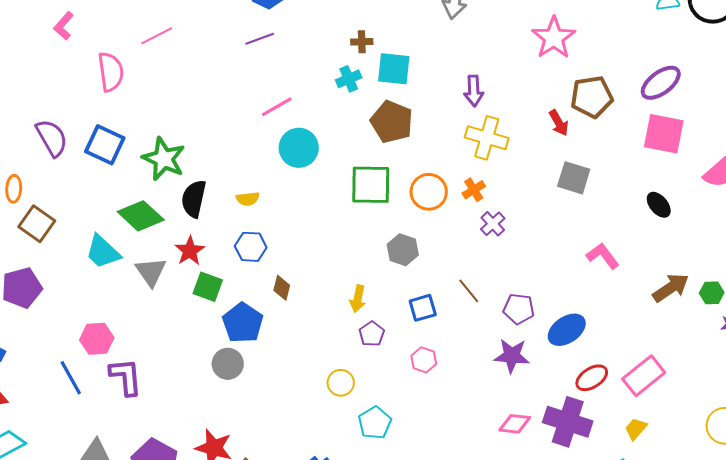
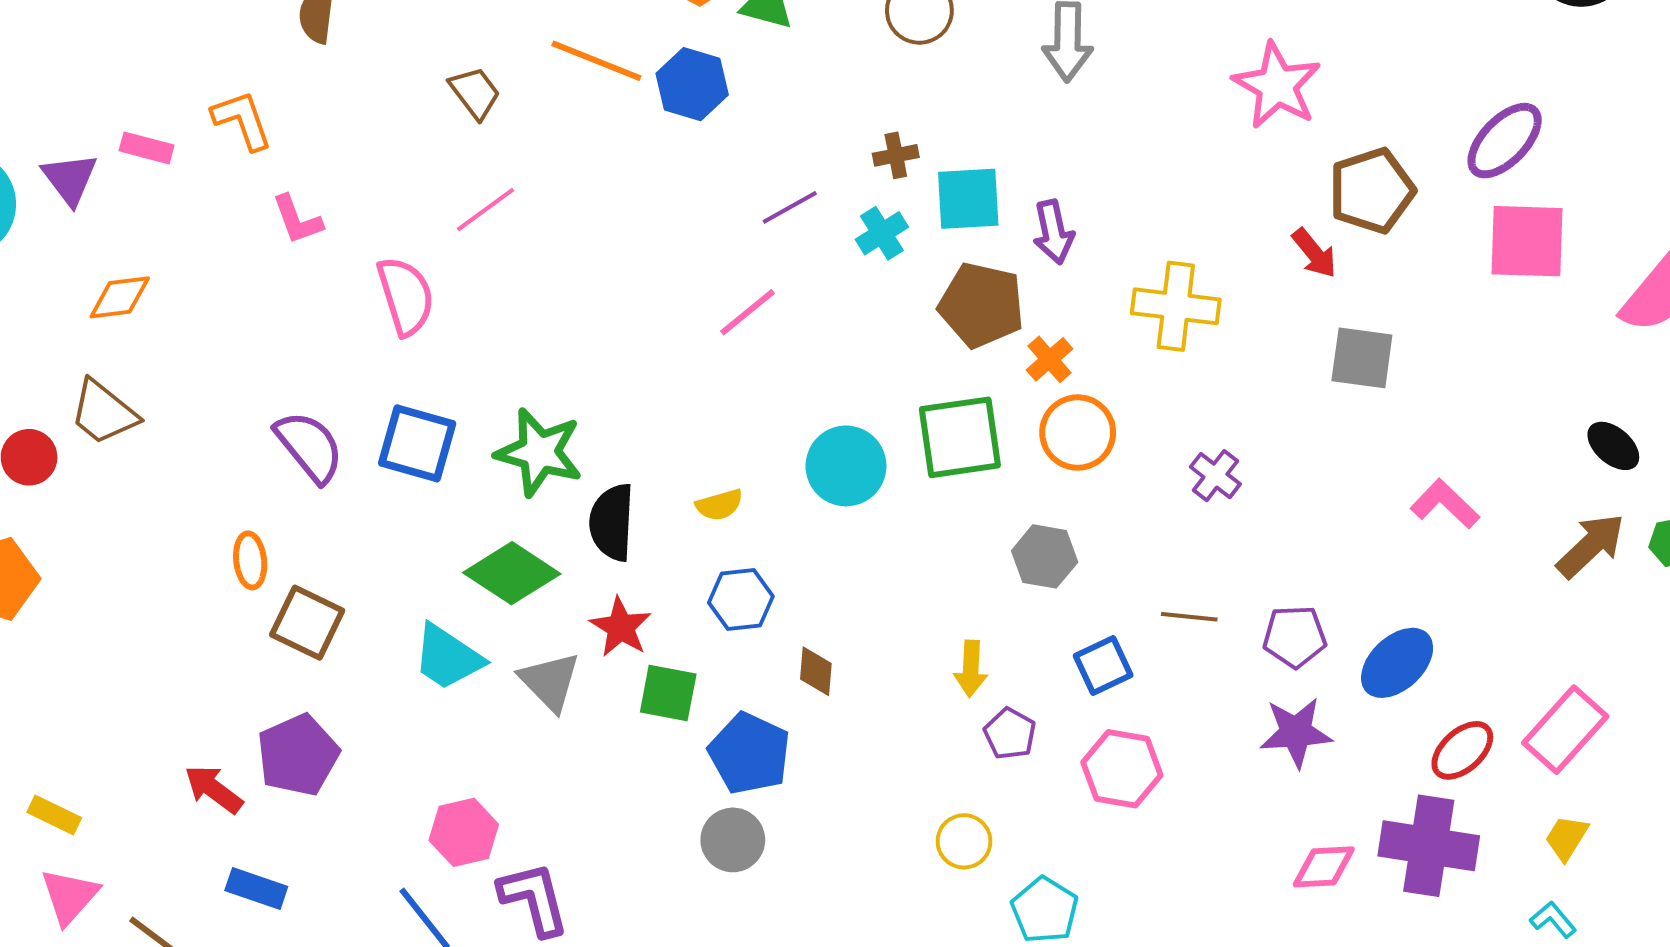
pink L-shape: (64, 26) -> (297, 220), turned -52
purple line: (260, 39) -> (790, 207), moved
purple arrow: (474, 91) -> (1053, 232), moved
cyan circle: (299, 148) -> (846, 466), moved
orange cross: (474, 190) -> (1049, 359), moved
black ellipse: (659, 205) -> (1613, 446), moved
brown line: (469, 291) -> (1189, 617), turned -36
pink hexagon: (424, 360) -> (1122, 769), size x1.5

